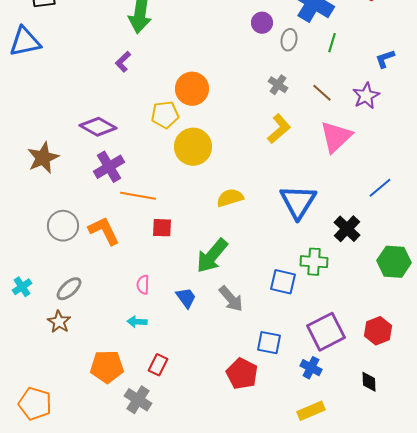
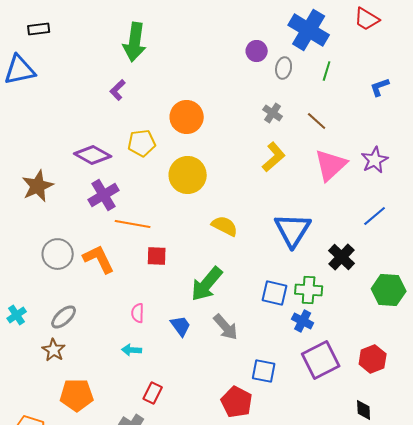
purple star: (366, 96) -> (375, 160), moved
yellow pentagon: (165, 115) -> (142, 143), moved
yellow semicircle: (230, 198) -> (225, 226), turned 44
blue square: (283, 282) -> (275, 293), moved
orange pentagon: (107, 367) -> (77, 395), moved
blue cross: (311, 368) -> (303, 321), moved

